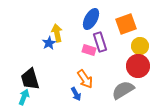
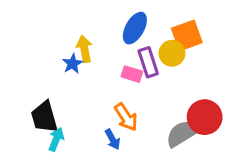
yellow circle: (140, 46) -> (172, 53), moved
red circle: (138, 66) -> (205, 117), moved
cyan arrow: (24, 97) -> (56, 139), moved

